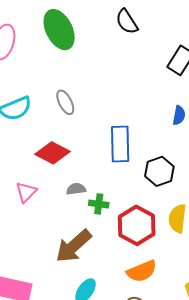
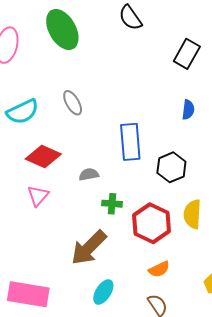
red diamond: (52, 153) -> (43, 156), moved
gray semicircle: (76, 189) -> (89, 174), moved
orange semicircle: (142, 271) -> (159, 269), size x0.7

